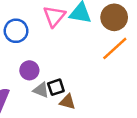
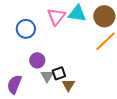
gray triangle: (41, 90) -> (47, 76), turned 40
brown triangle: (67, 102) -> (68, 85), turned 48

